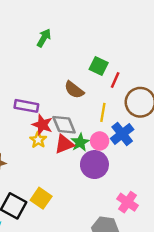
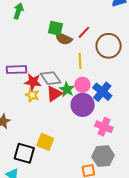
green square: (99, 66) -> (55, 28), moved
red line: (115, 80) -> (84, 32), turned 32
brown semicircle: (74, 90) -> (64, 38), moved
blue cross: (122, 134) -> (102, 92), moved
pink cross: (128, 202) -> (104, 127), moved

